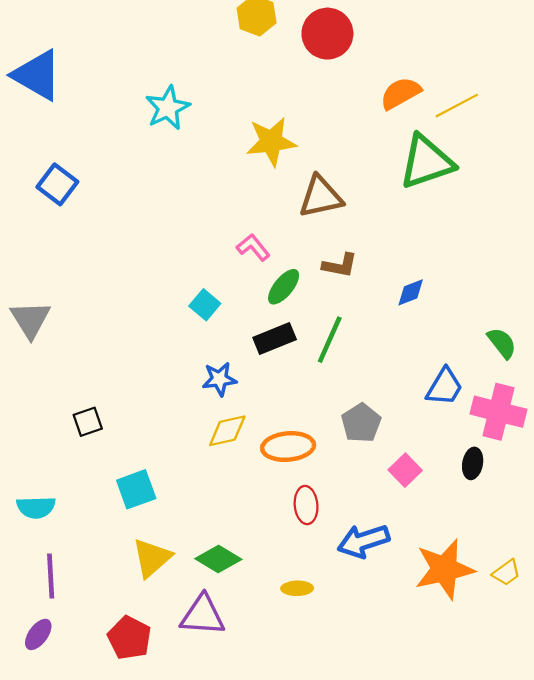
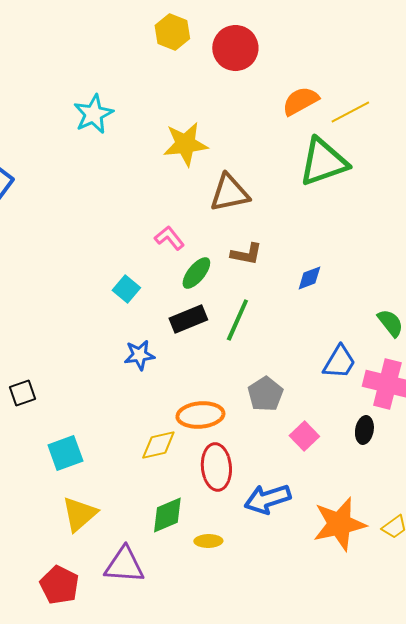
yellow diamond: (227, 431) -> (158, 445), moved
red ellipse: (306, 505) -> (216, 467), size x1.4
green diamond: (218, 559) -> (167, 515), moved, turned -54

